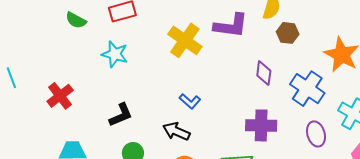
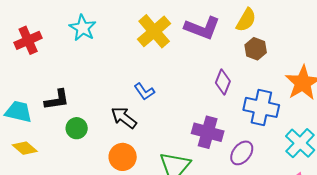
blue cross: (307, 89) -> (261, 107), turned -36
red cross: (60, 96) -> (28, 40), moved
black L-shape: (121, 115) -> (57, 100), moved
purple ellipse: (316, 134) -> (242, 153), moved, turned 40

